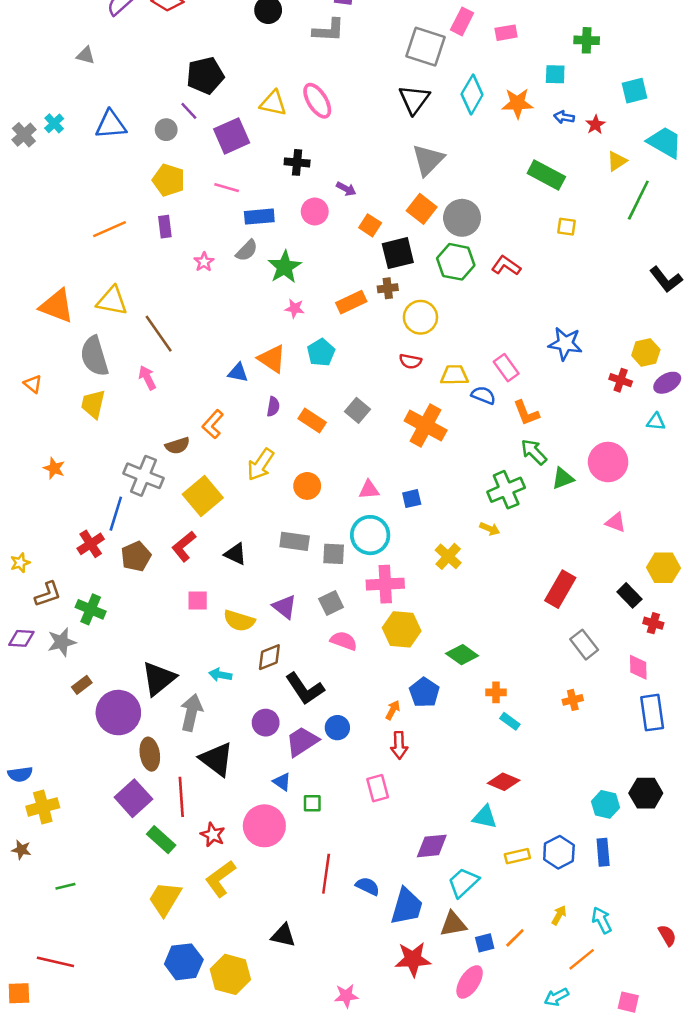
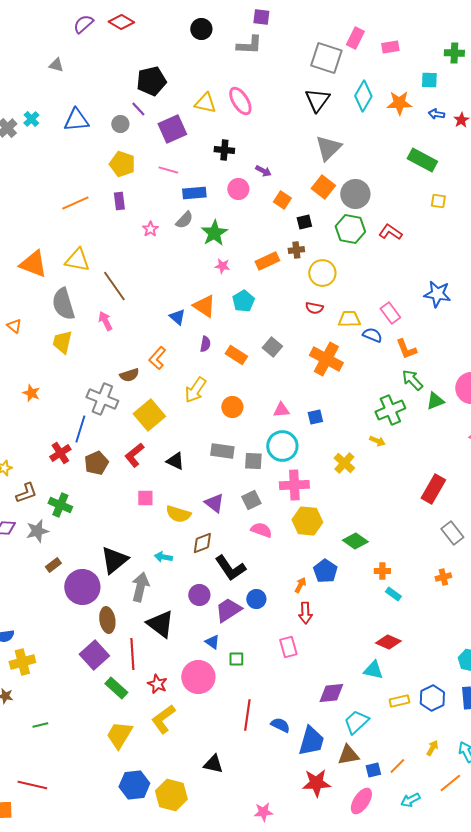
black square: (398, 253) -> (304, 222), size x0.6
blue triangle: (238, 373) -> (177, 317), turned 30
cyan arrow: (556, 997) -> (410, 800), moved

